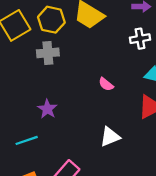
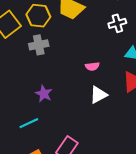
pink semicircle: (106, 84) -> (92, 66), turned -40
white triangle: (110, 137) -> (98, 95), moved

